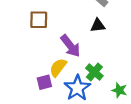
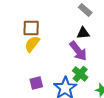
purple arrow: (71, 46) -> (78, 51), moved
yellow semicircle: (58, 67) -> (32, 44), moved

